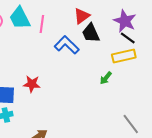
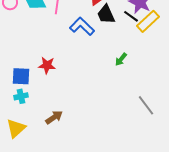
black line: (128, 38) -> (131, 16), moved
yellow rectangle: (124, 56) -> (148, 21), moved, turned -30

